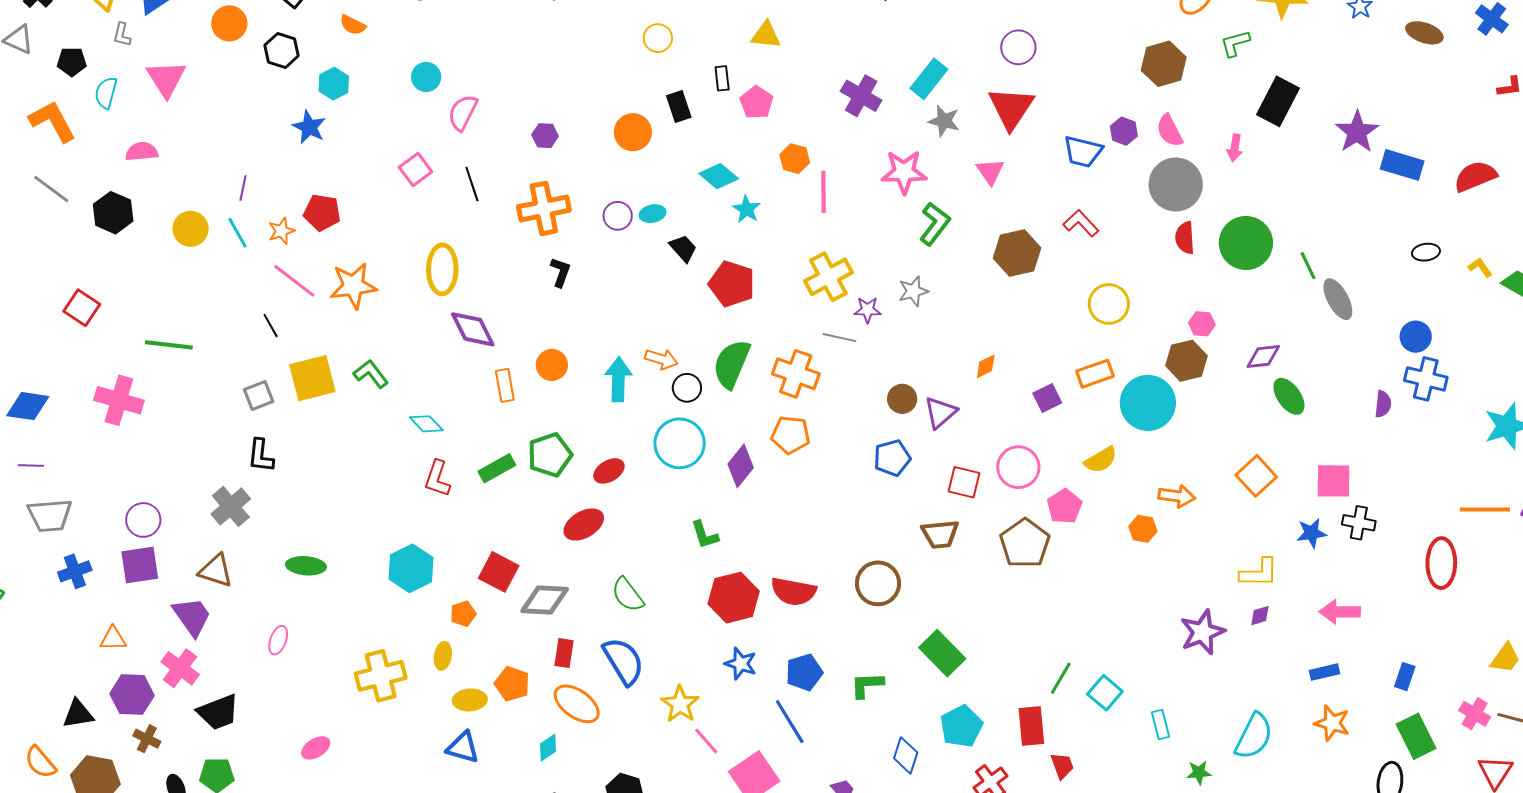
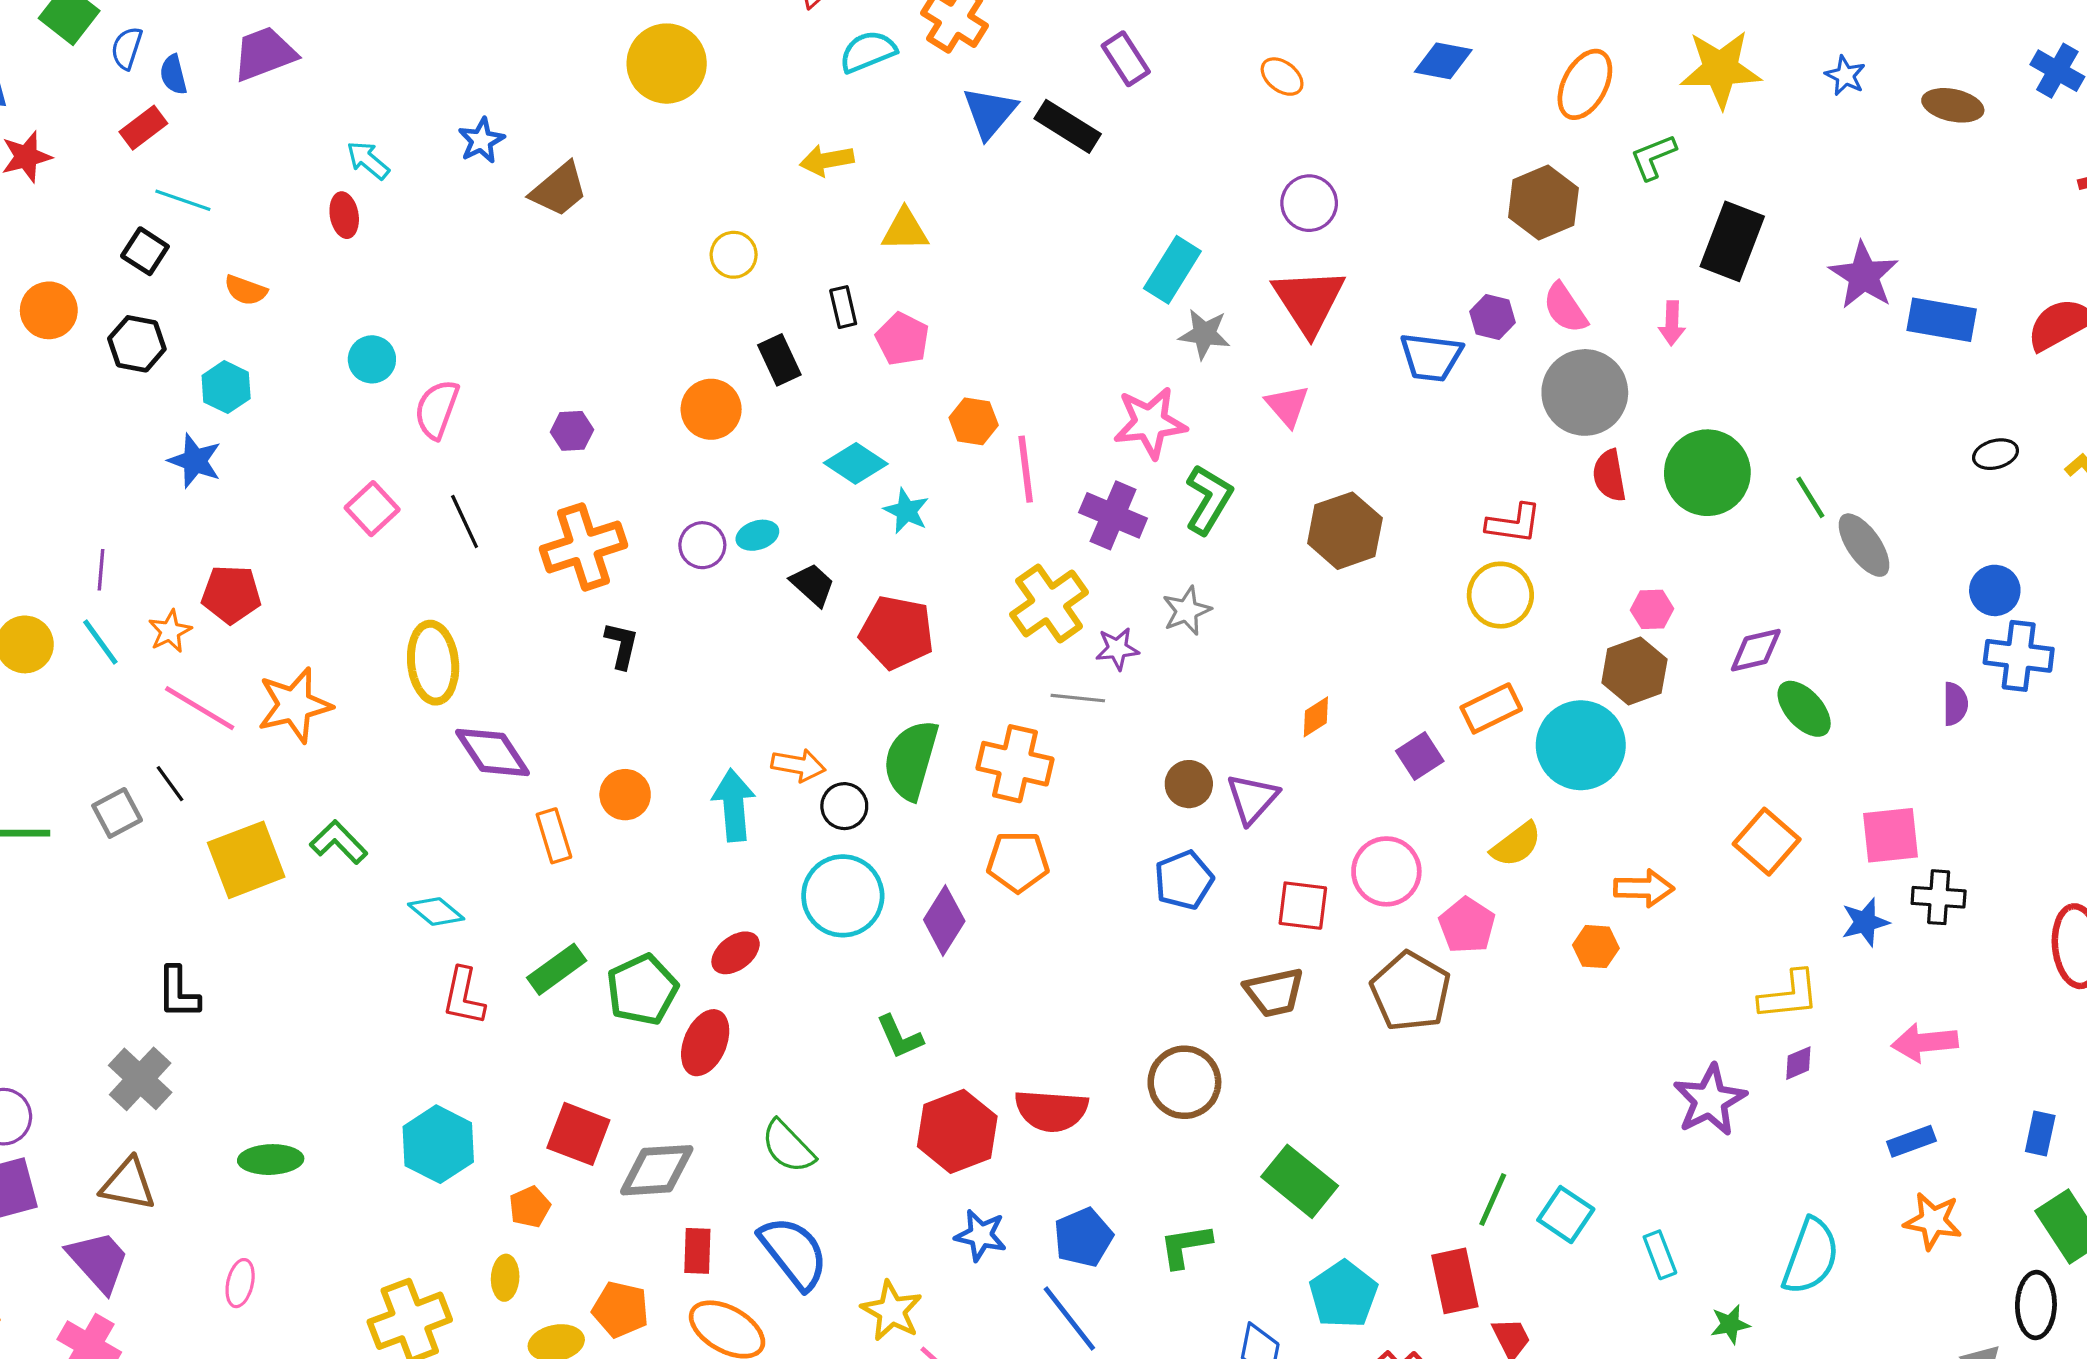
purple cross: (861, 96) -> (1113, 515), moved
red L-shape: (1081, 223) -> (1514, 524), moved, turned 147
gray square: (259, 395) -> (117, 813), moved
green pentagon: (550, 455) -> (642, 990), moved
red ellipse: (584, 525) -> (705, 1043), turned -30

